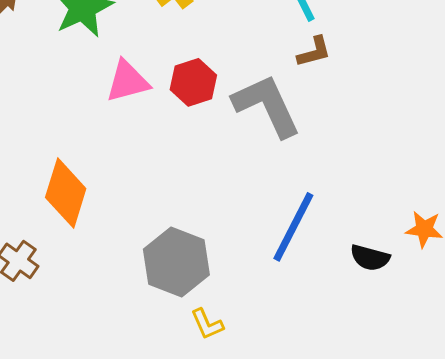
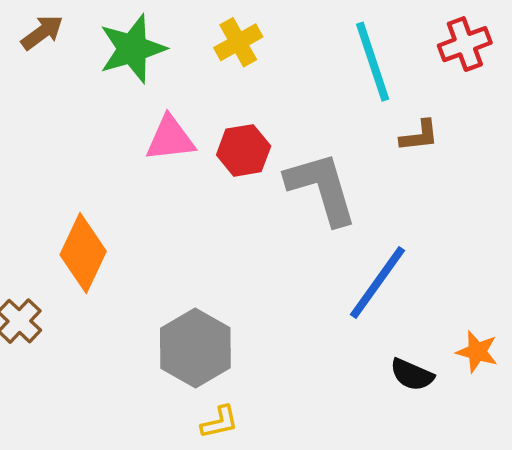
brown L-shape: (314, 52) -> (419, 136), moved
blue line: (293, 227) -> (377, 282), moved
yellow L-shape: (207, 324) -> (220, 422), turned -87

